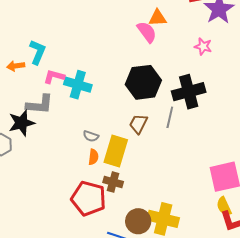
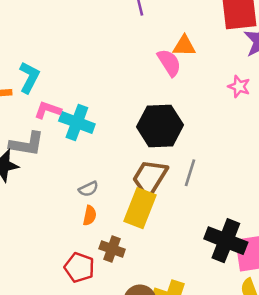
black cross: (189, 92) -> (226, 241), moved, turned 32
brown trapezoid: (138, 124) -> (150, 178), size x1.5
gray semicircle: (91, 136) -> (88, 189), turned -49
yellow rectangle: (116, 151) -> (140, 208), moved
red pentagon: (89, 198) -> (79, 267), size x0.7

